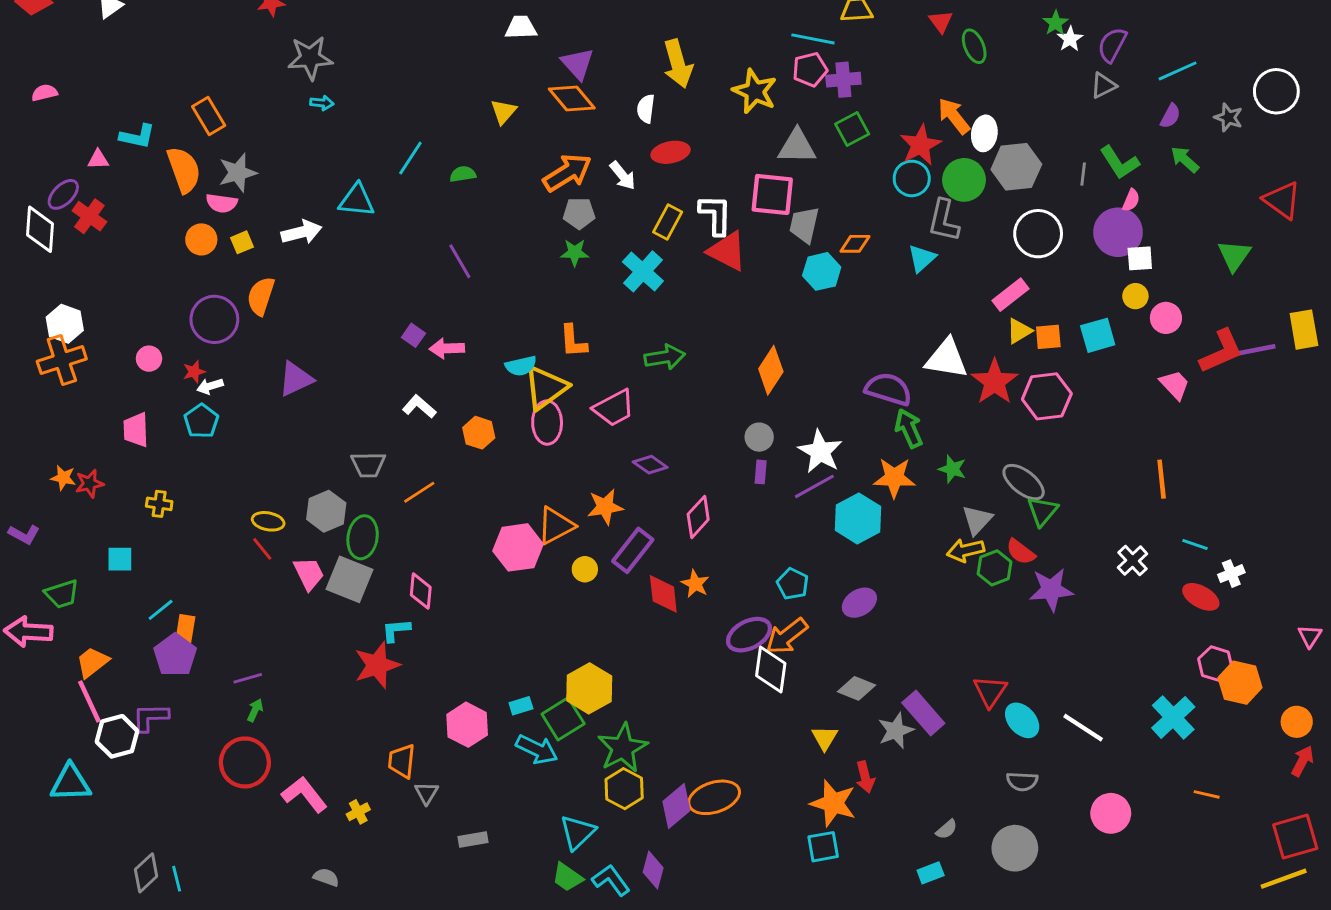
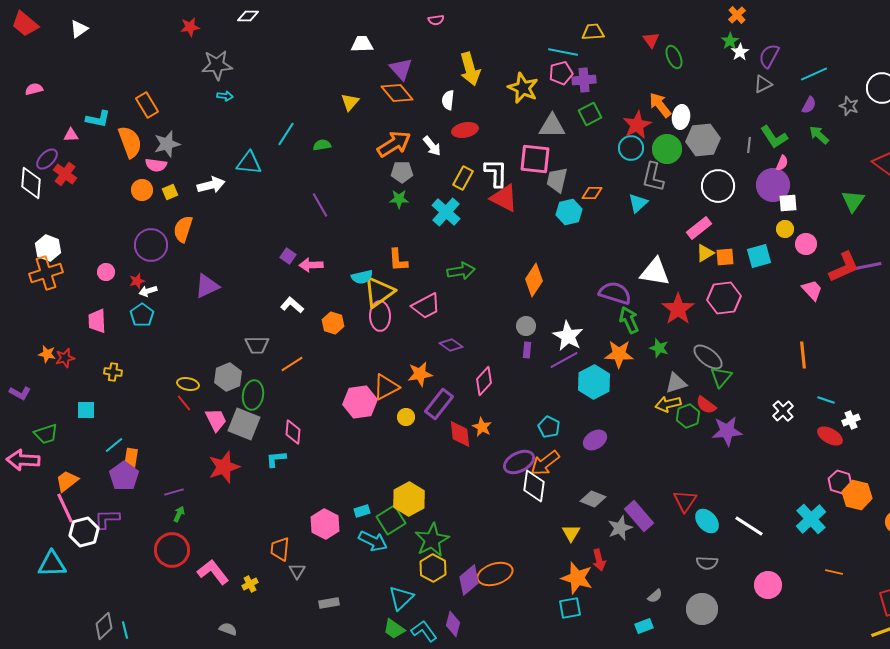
red star: (995, 382) -> (678, 309), moved
gray triangle: (977, 520) -> (676, 383), turned 30
red star: (377, 665) -> (224, 467), moved

